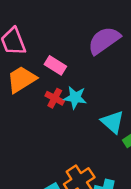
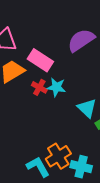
pink rectangle: (55, 65) -> (40, 60), size x1.4

